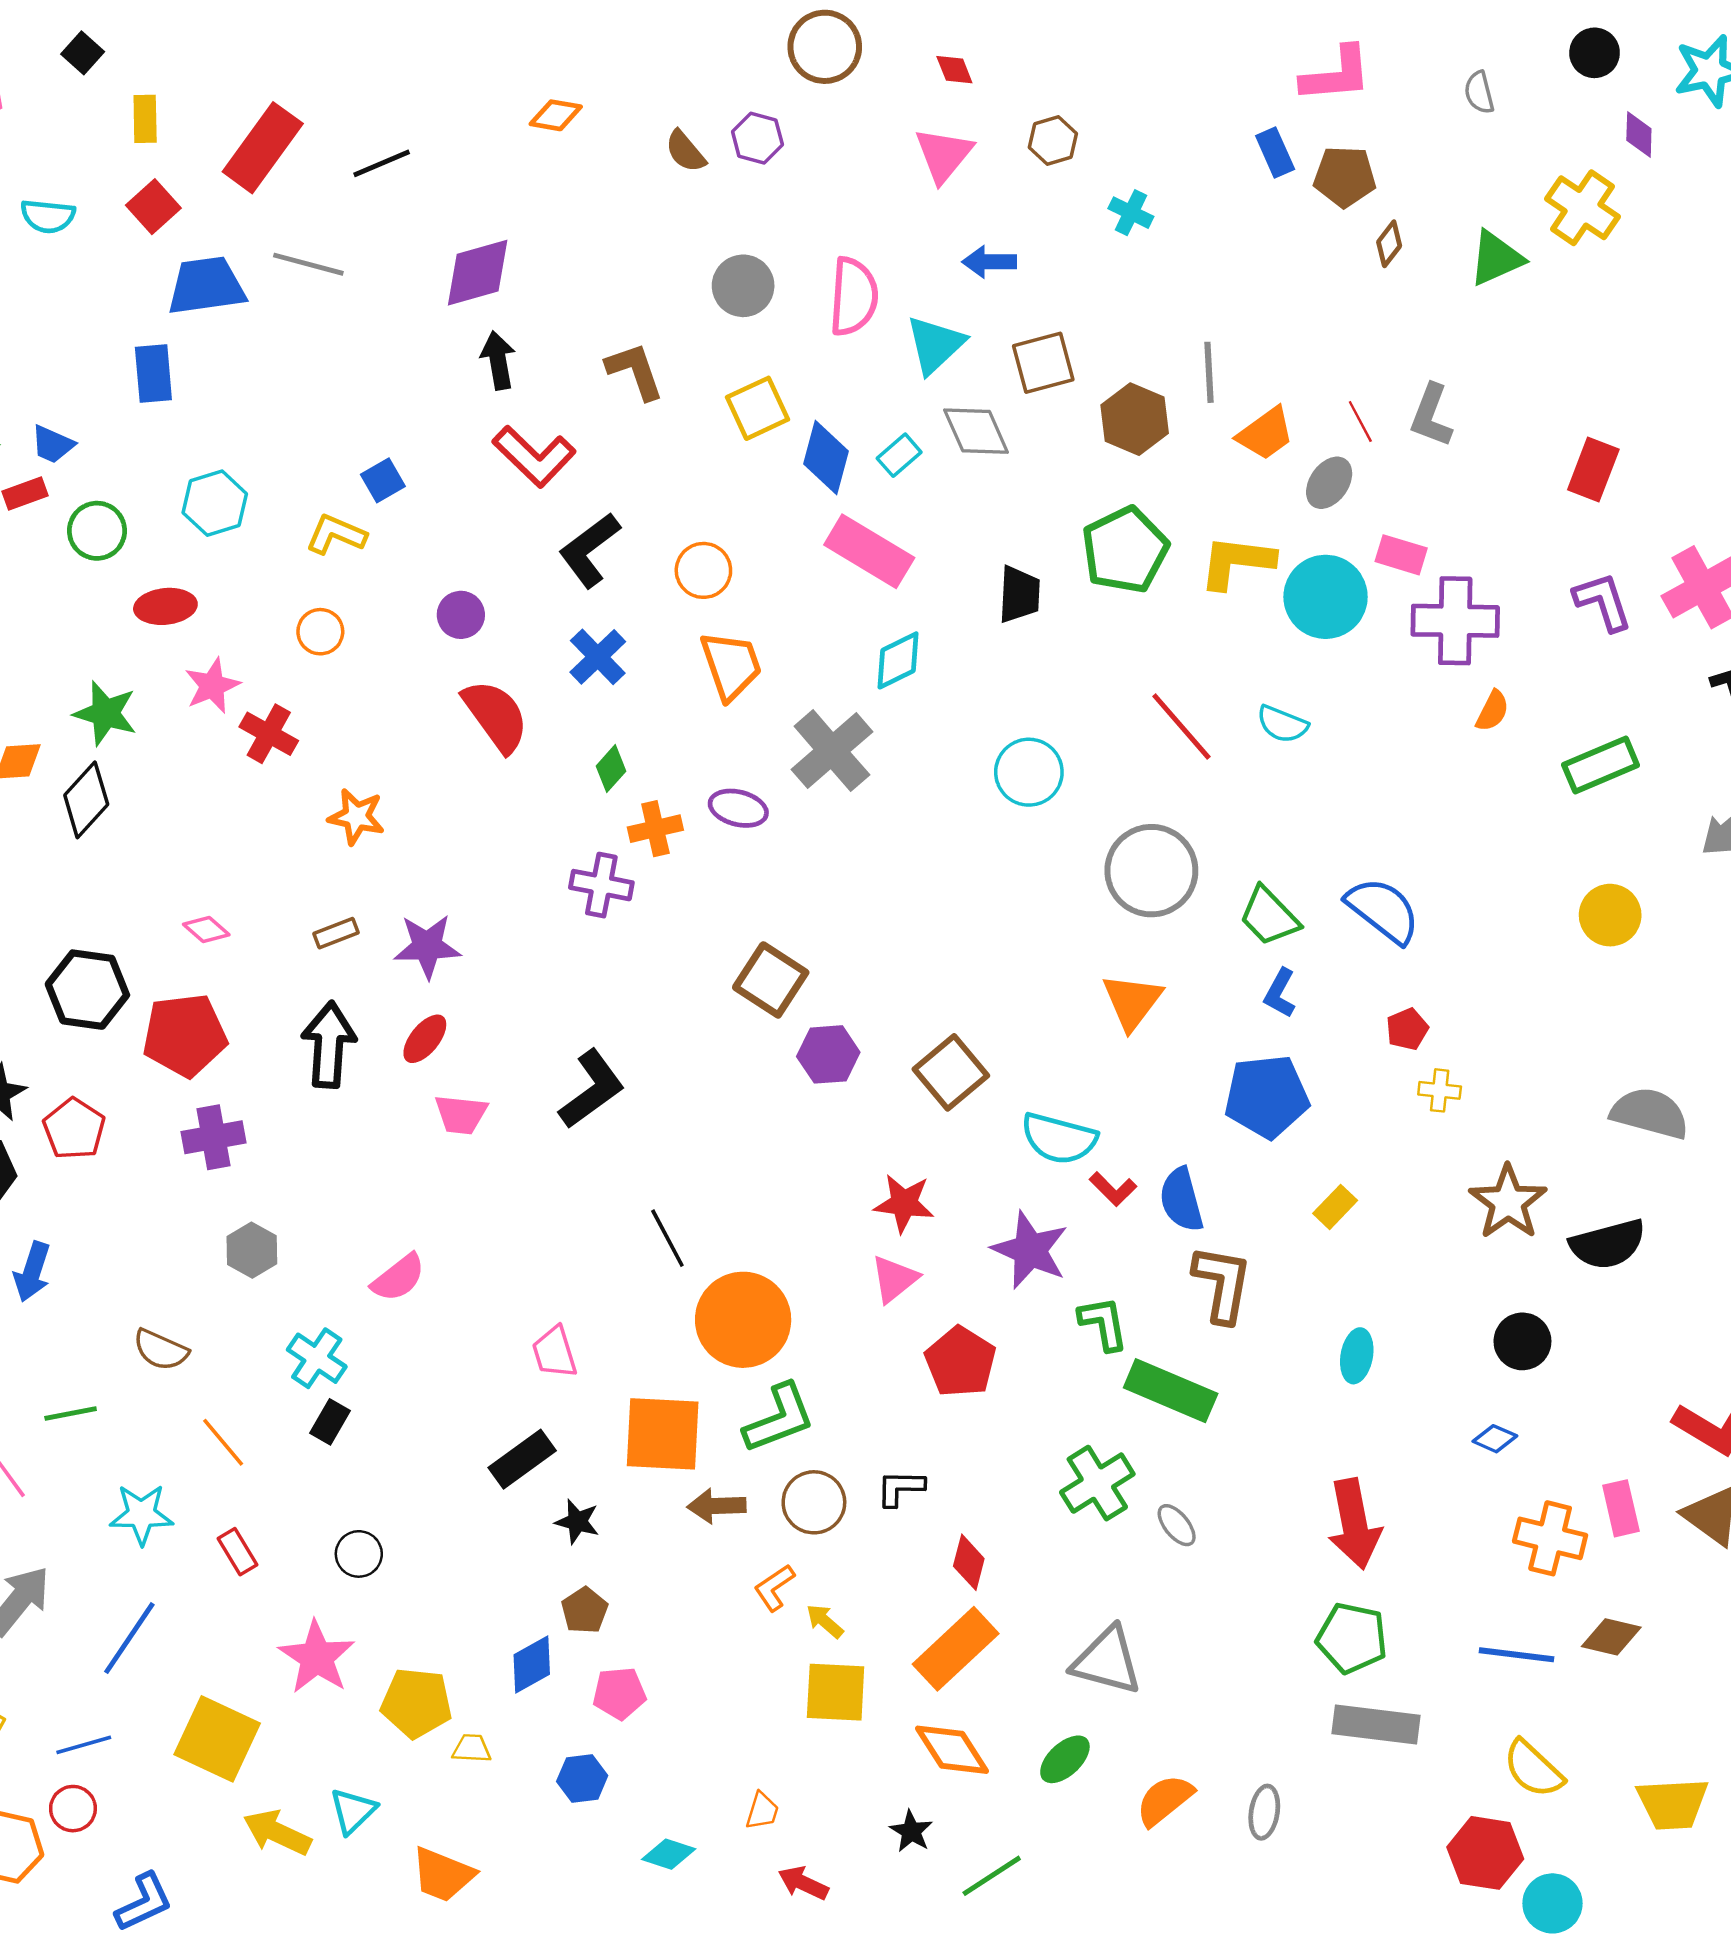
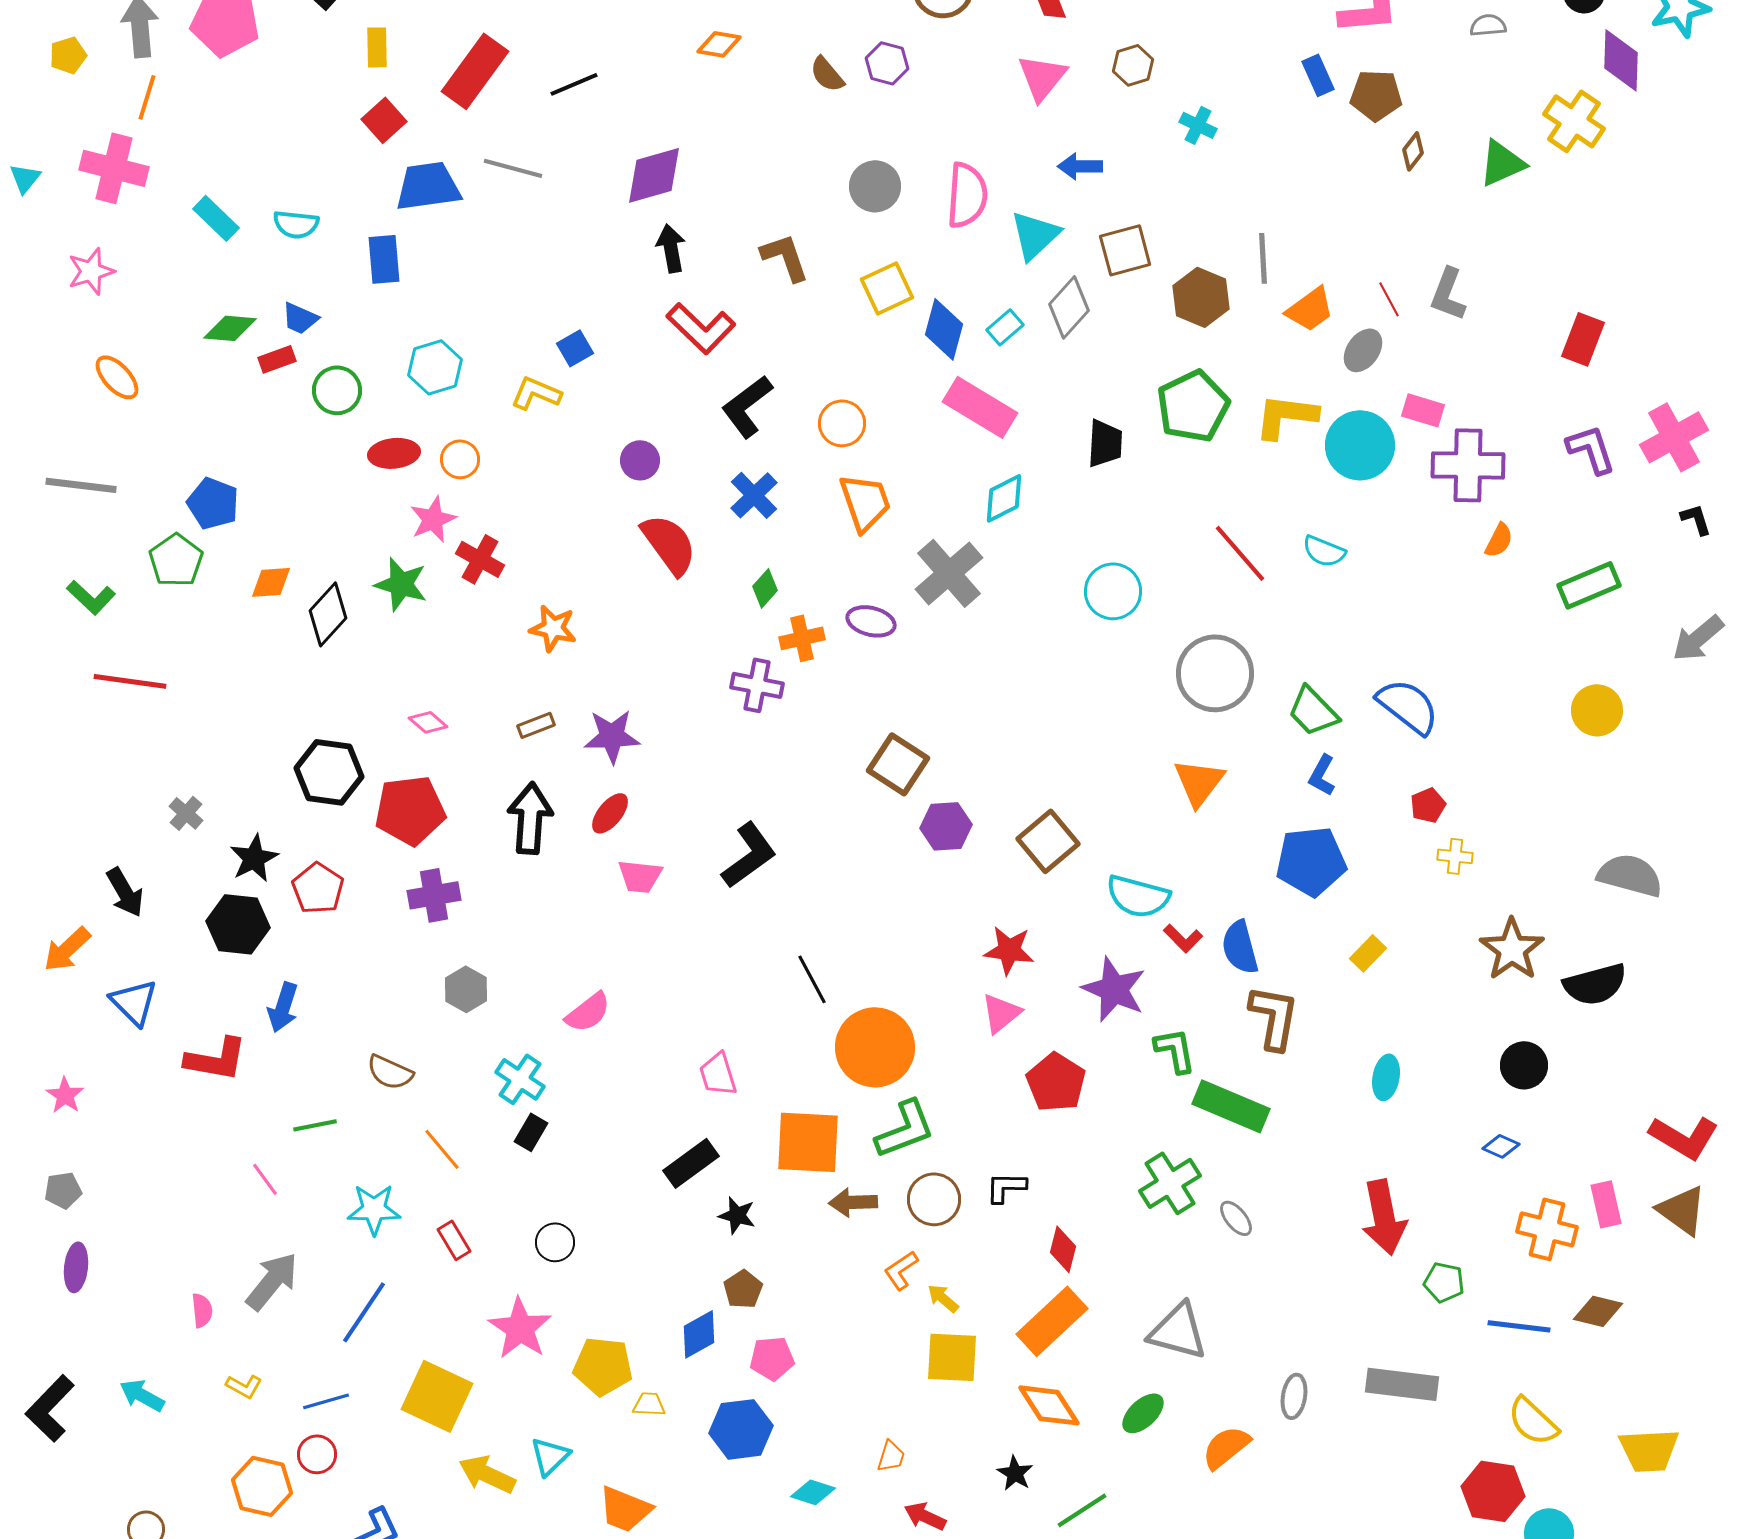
gray semicircle: (1479, 92) -> (1488, 25), turned 99
purple diamond: (1639, 134) -> (1621, 60), size x1.6
cyan semicircle: (48, 216) -> (296, 224), moved
gray diamond: (976, 431) -> (1069, 307), turned 66
orange circle: (320, 632) -> (460, 459), moved
green star: (105, 713) -> (401, 584), moved
green pentagon: (1352, 1638) -> (1444, 1282), moved, size x0.7
blue hexagon: (582, 1779) -> (741, 1429), size x1.5
gray ellipse: (1264, 1812) -> (1294, 1396), moved

